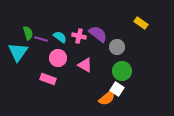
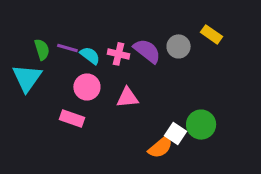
purple line: (41, 39) -> (67, 48), moved
gray circle: (117, 47) -> (179, 46), moved
pink triangle: (85, 65) -> (127, 98), turned -35
green circle: (122, 71) -> (201, 125), moved

